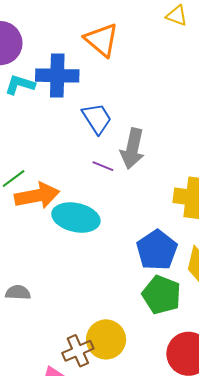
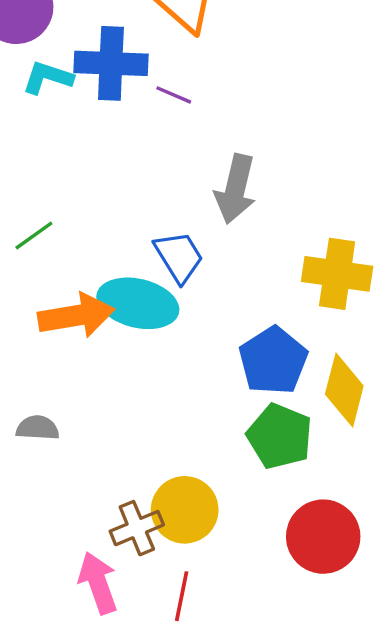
blue trapezoid: (97, 118) -> (179, 257), moved
purple line: (103, 166) -> (174, 95), moved
orange arrow: (37, 196) -> (76, 316), moved

